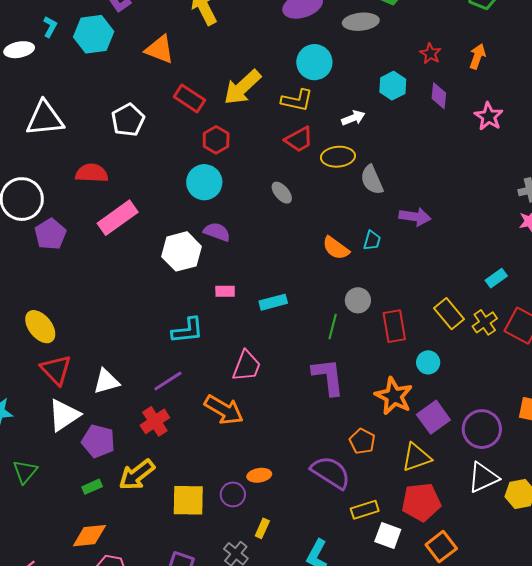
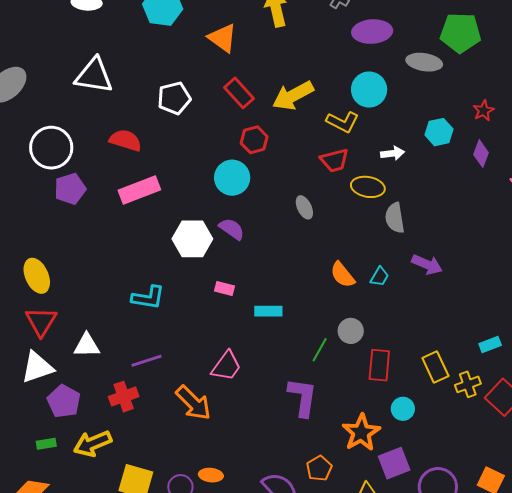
cyan L-shape: (188, 330) -> (148, 298), moved

